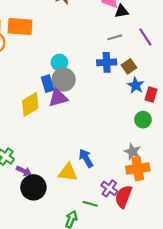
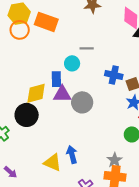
gray line: (115, 37) -> (87, 48), moved
gray circle: (64, 80) -> (82, 102), moved
purple arrow: (24, 171) -> (10, 172), moved
black circle: (33, 187) -> (27, 115), moved

